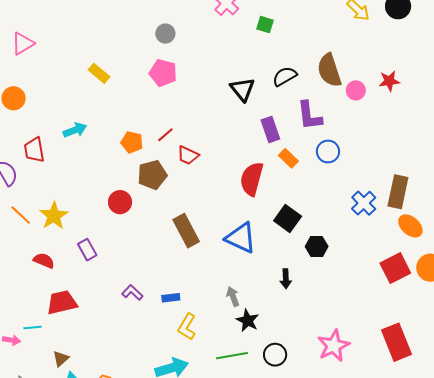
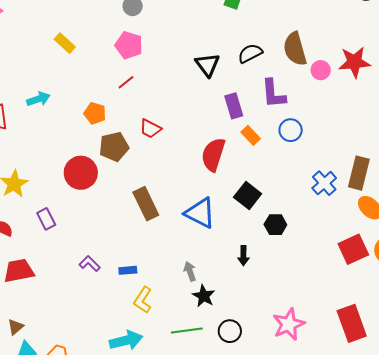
red star: (389, 81) -> (354, 62), size x1.5
red line: (165, 135) -> (126, 82), moved
red circle: (120, 202) -> (81, 173), size x1.4

